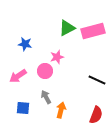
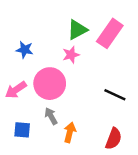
pink rectangle: (93, 31) -> (110, 33), turned -40
pink star: (57, 57) -> (71, 55), moved
pink circle: (45, 71) -> (50, 84), size x1.6

